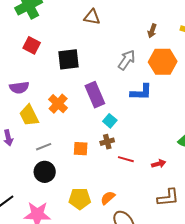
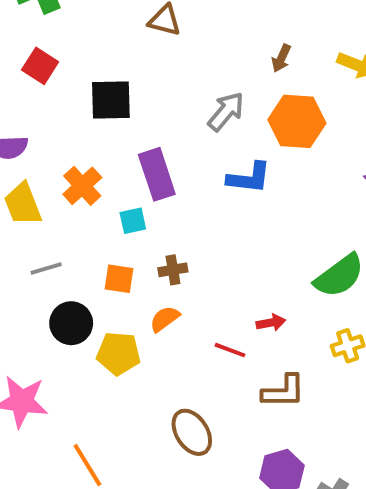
cyan square: (110, 121) -> (133, 221), moved, turned 32
red line: (126, 159) -> (230, 350), moved
black circle: (45, 172) -> (71, 323), moved
orange semicircle: (108, 198) -> (165, 319), moved
yellow pentagon: (80, 199) -> (118, 353), moved

